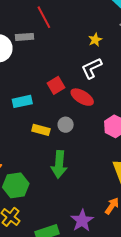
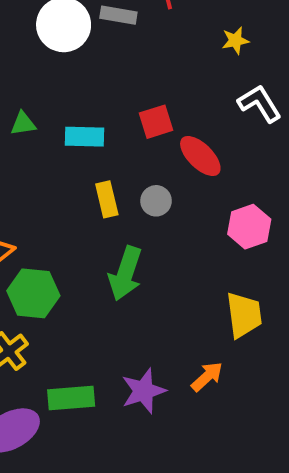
yellow star: (95, 40) -> (235, 41), moved
white L-shape: (92, 68) -> (260, 104), moved, turned 70
yellow rectangle: (41, 130) -> (107, 199), turned 48

